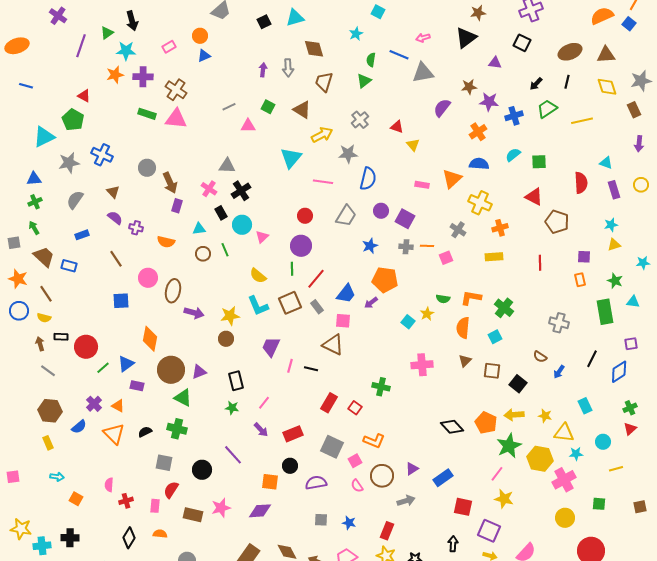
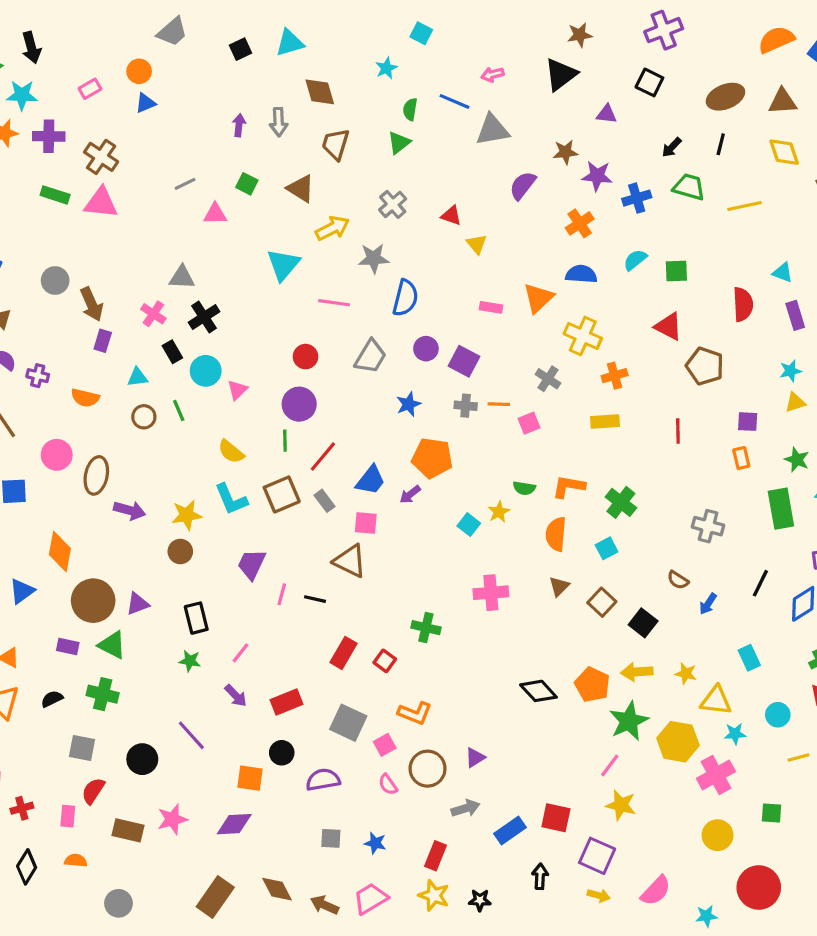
green trapezoid: (547, 109) -> (689, 187), turned 50
brown square: (492, 371) -> (602, 602), turned 36
purple rectangle: (137, 386) -> (68, 647), moved
blue rectangle: (443, 478) -> (510, 830), moved

